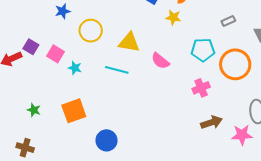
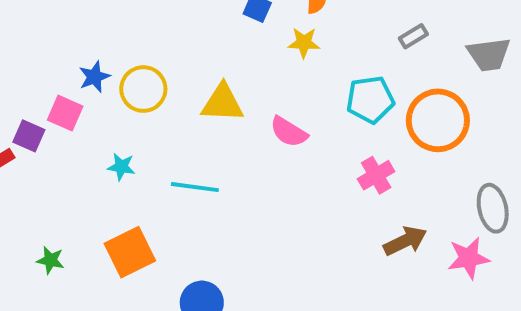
blue star: (63, 11) -> (94, 77), moved
pink square: (56, 54) -> (65, 113), moved
cyan line: (117, 70) -> (195, 187), moved

